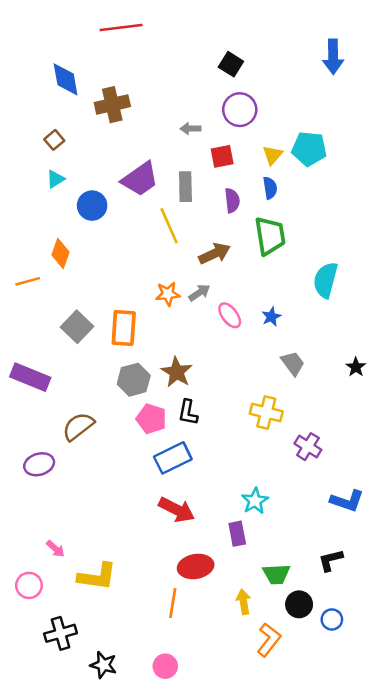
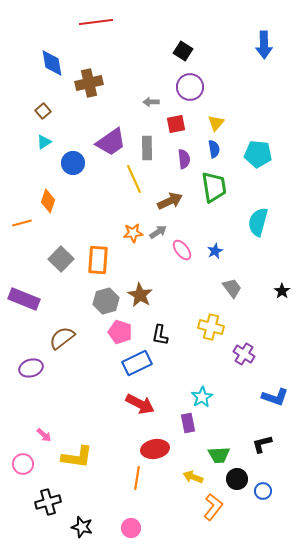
cyan pentagon: (309, 149) -> (258, 154), moved
black L-shape: (188, 413) -> (160, 335), moved
yellow arrow: (244, 602) -> (193, 477), turned -60

